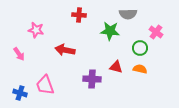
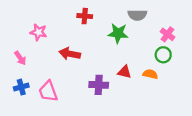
green circle: (140, 48) -> (163, 55), moved
blue cross: (20, 93) -> (21, 87), moved, turned -32

